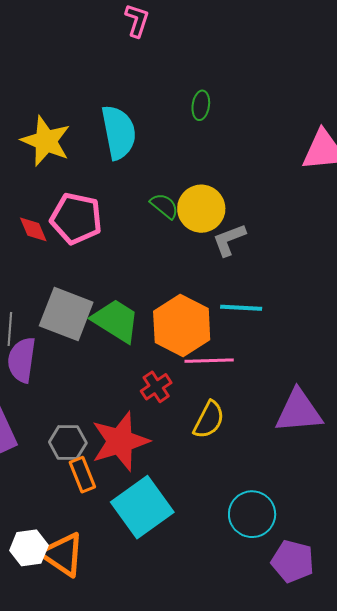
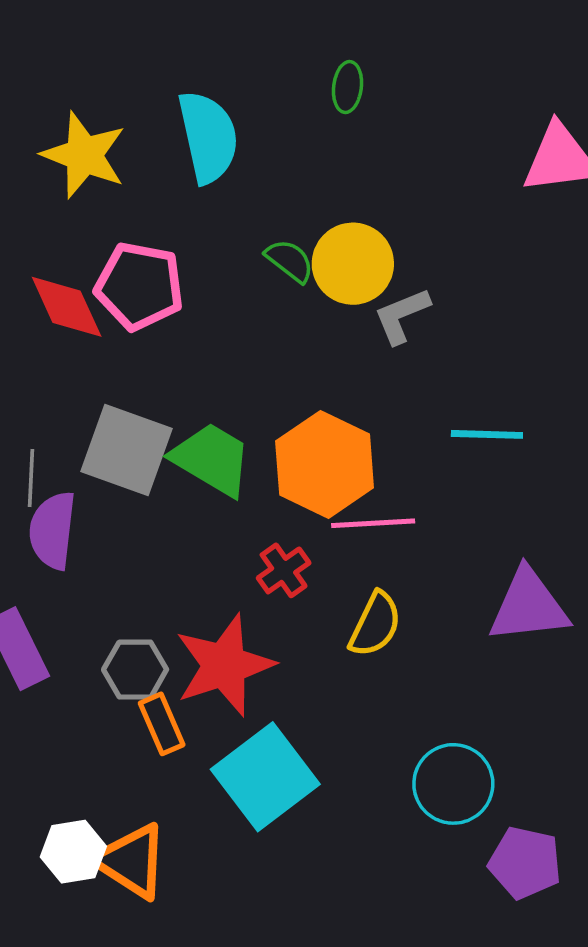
red diamond: (33, 229) -> (67, 307), size x1.5
cyan line: (241, 308) -> (487, 434), moved

